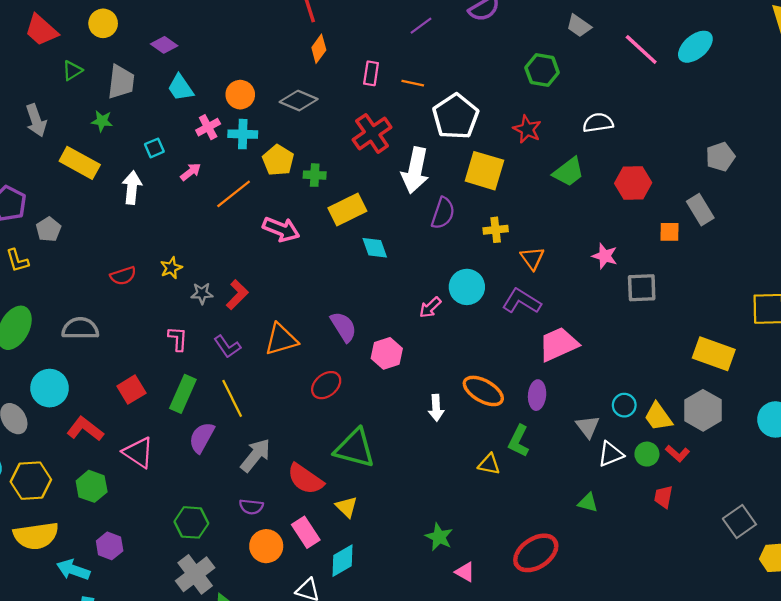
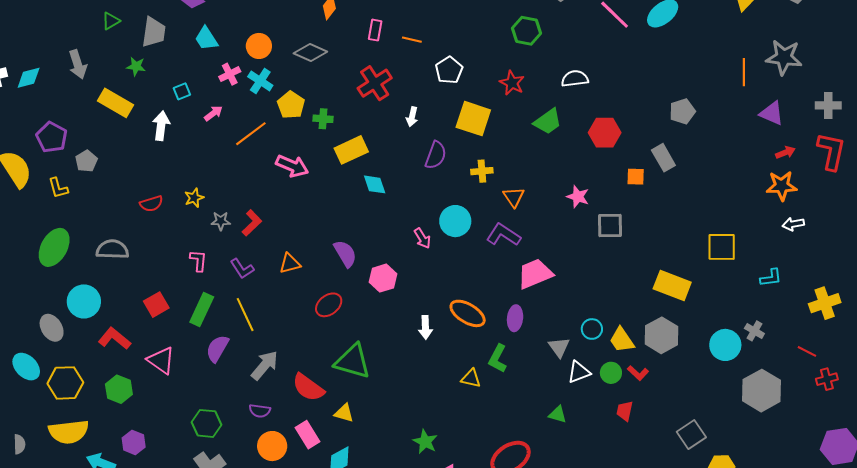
white pentagon: (456, 117) -> (449, 70), size x0.7
cyan cross: (243, 134) -> (260, 81), turned 30
white arrow: (415, 170) -> (412, 117), size x0.5
pink arrow: (430, 307) -> (422, 238), turned -80
orange triangle: (281, 339) -> (290, 263), size x0.7
yellow triangle: (347, 507) -> (344, 413), turned -30

